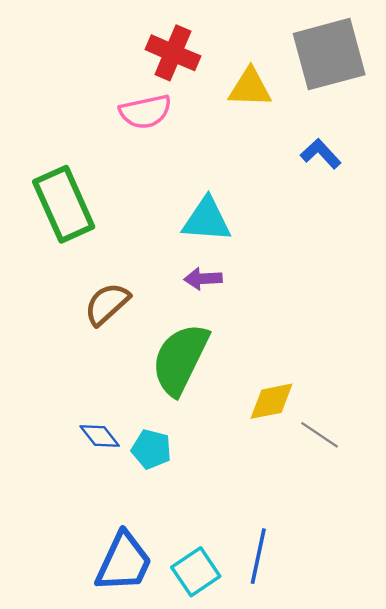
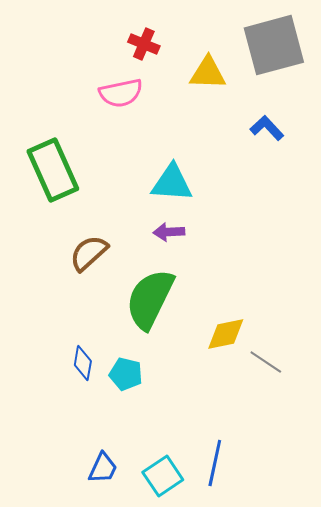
red cross: (173, 53) -> (144, 44), size x0.7
blue diamond: (100, 436) -> (83, 363), turned 48
blue trapezoid: (124, 562) -> (103, 468), size x0.6

